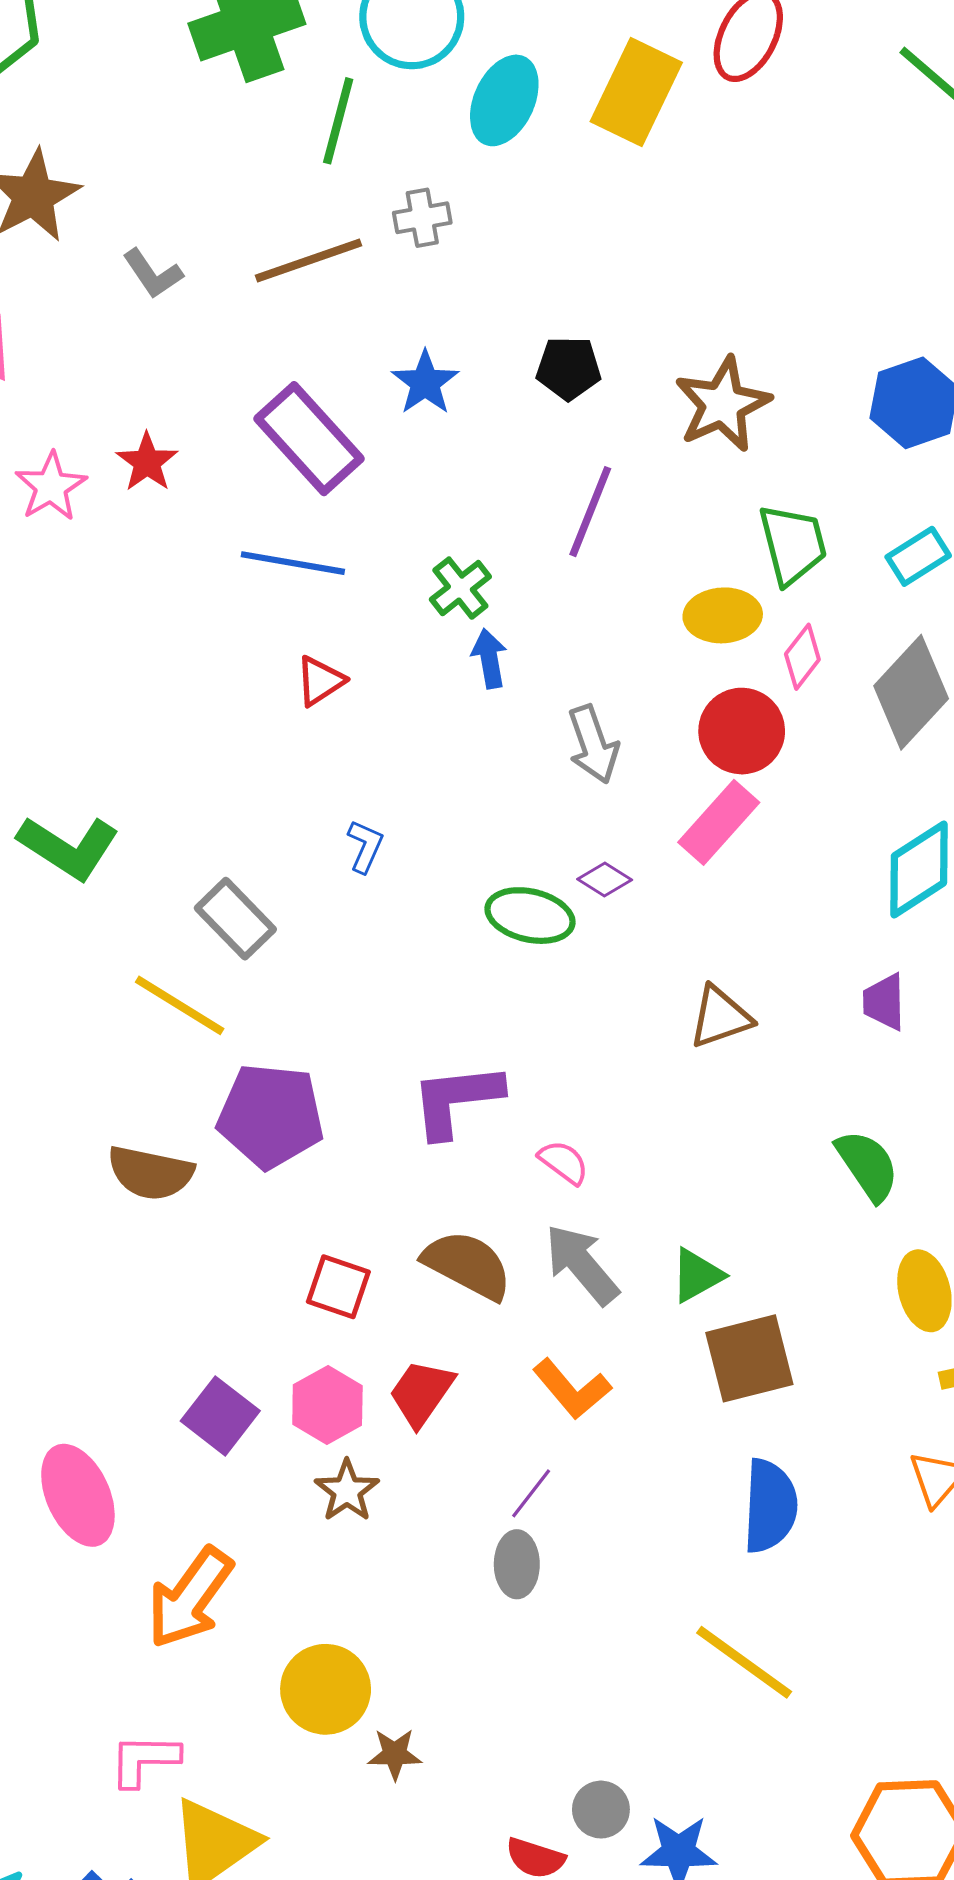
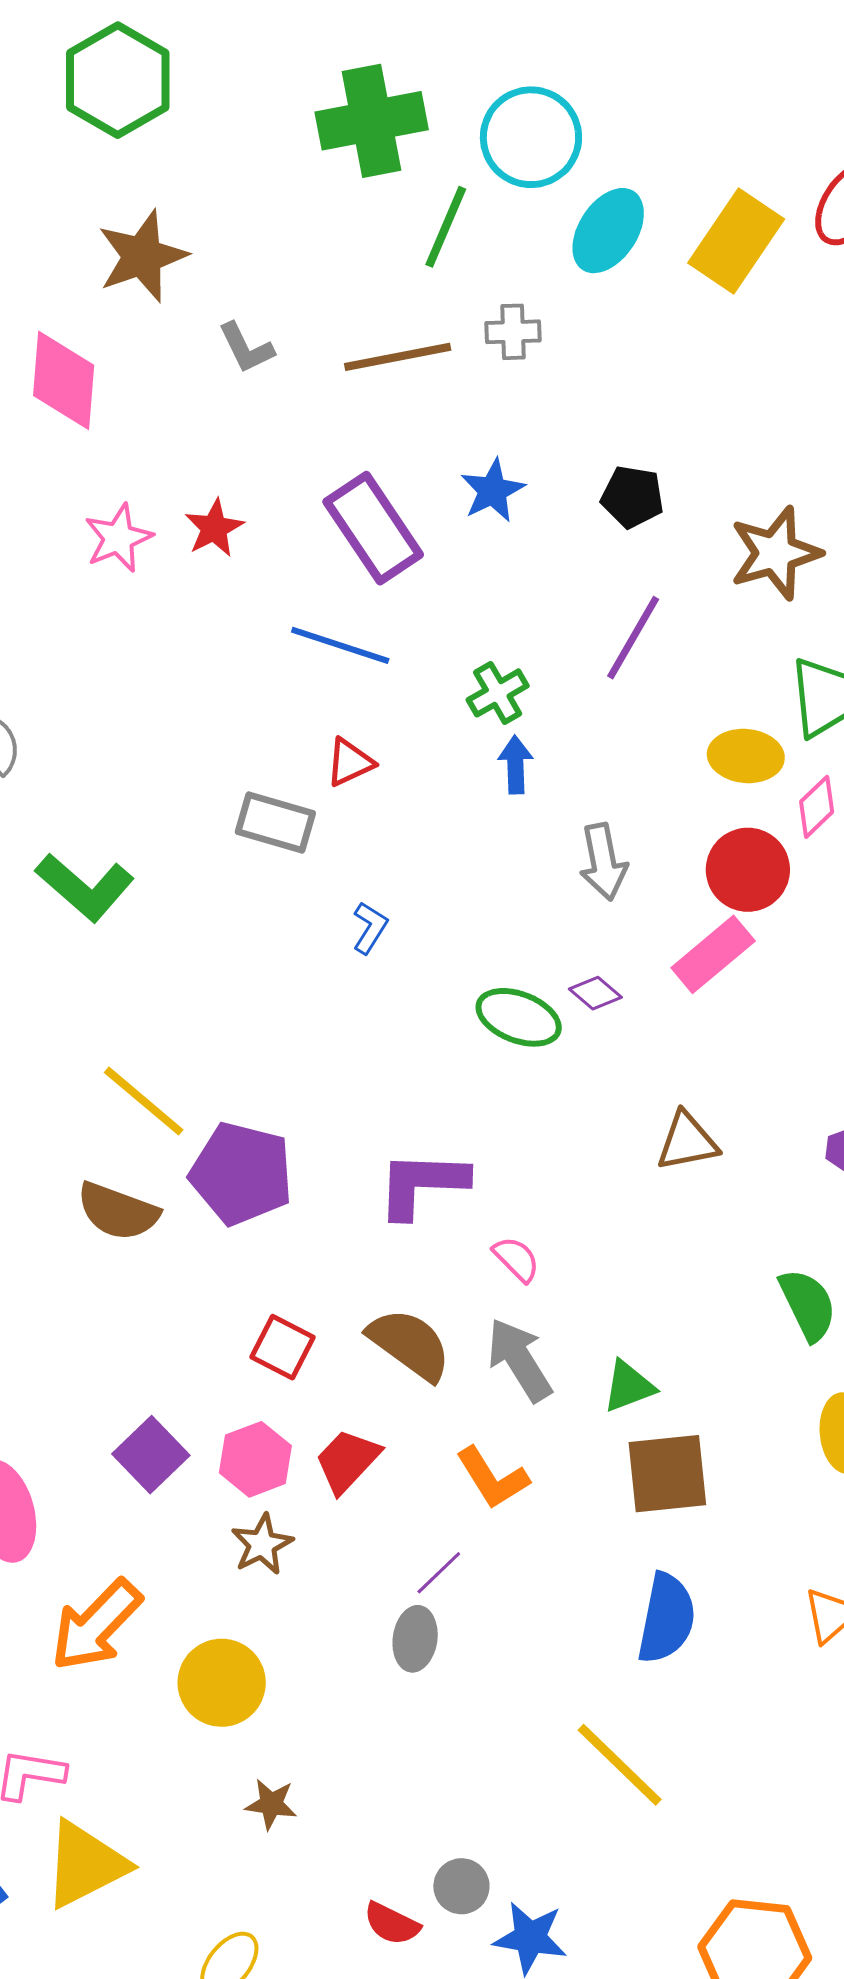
gray rectangle: (235, 919) -> (275, 822), moved, turned -38
yellow line: (180, 1005) -> (144, 1101), moved
yellow circle: (326, 1689) -> (222, 1683), moved

